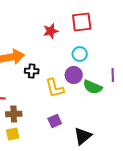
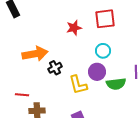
black cross: (32, 71) -> (55, 68), turned -32
green semicircle: (93, 87) -> (116, 84), turned -30

